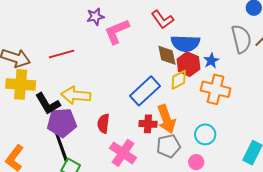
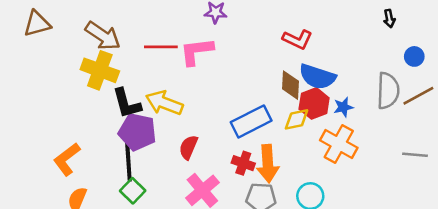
red L-shape: (163, 20) -> (297, 39), turned -45
pink L-shape: (117, 31) -> (196, 51), moved

